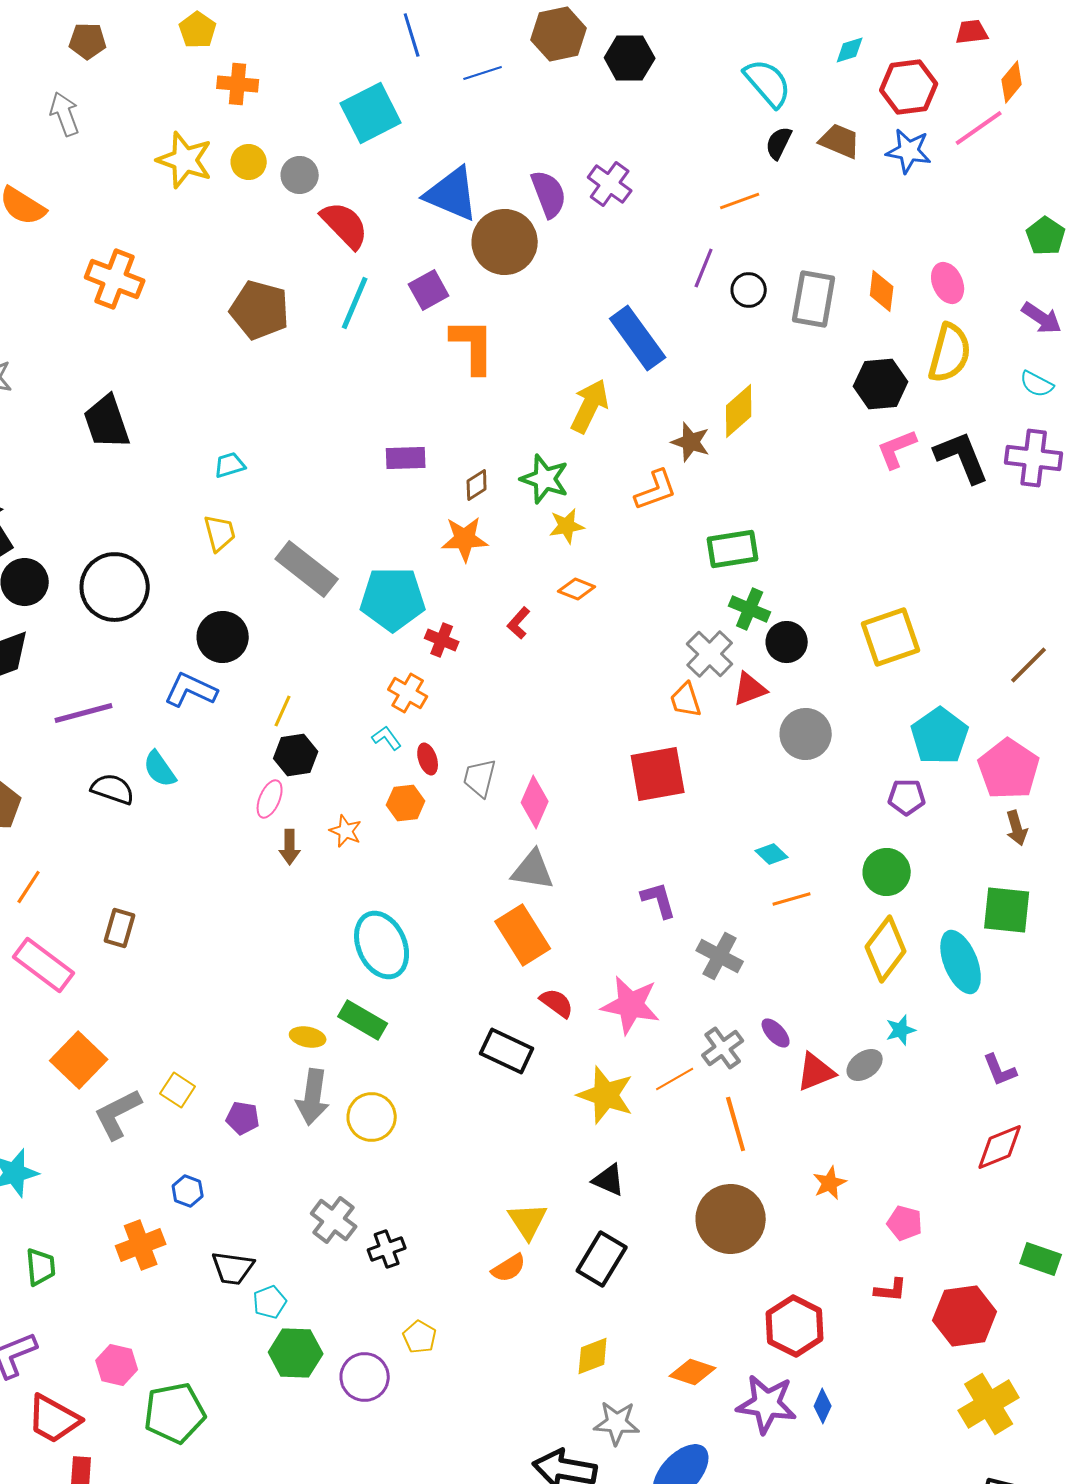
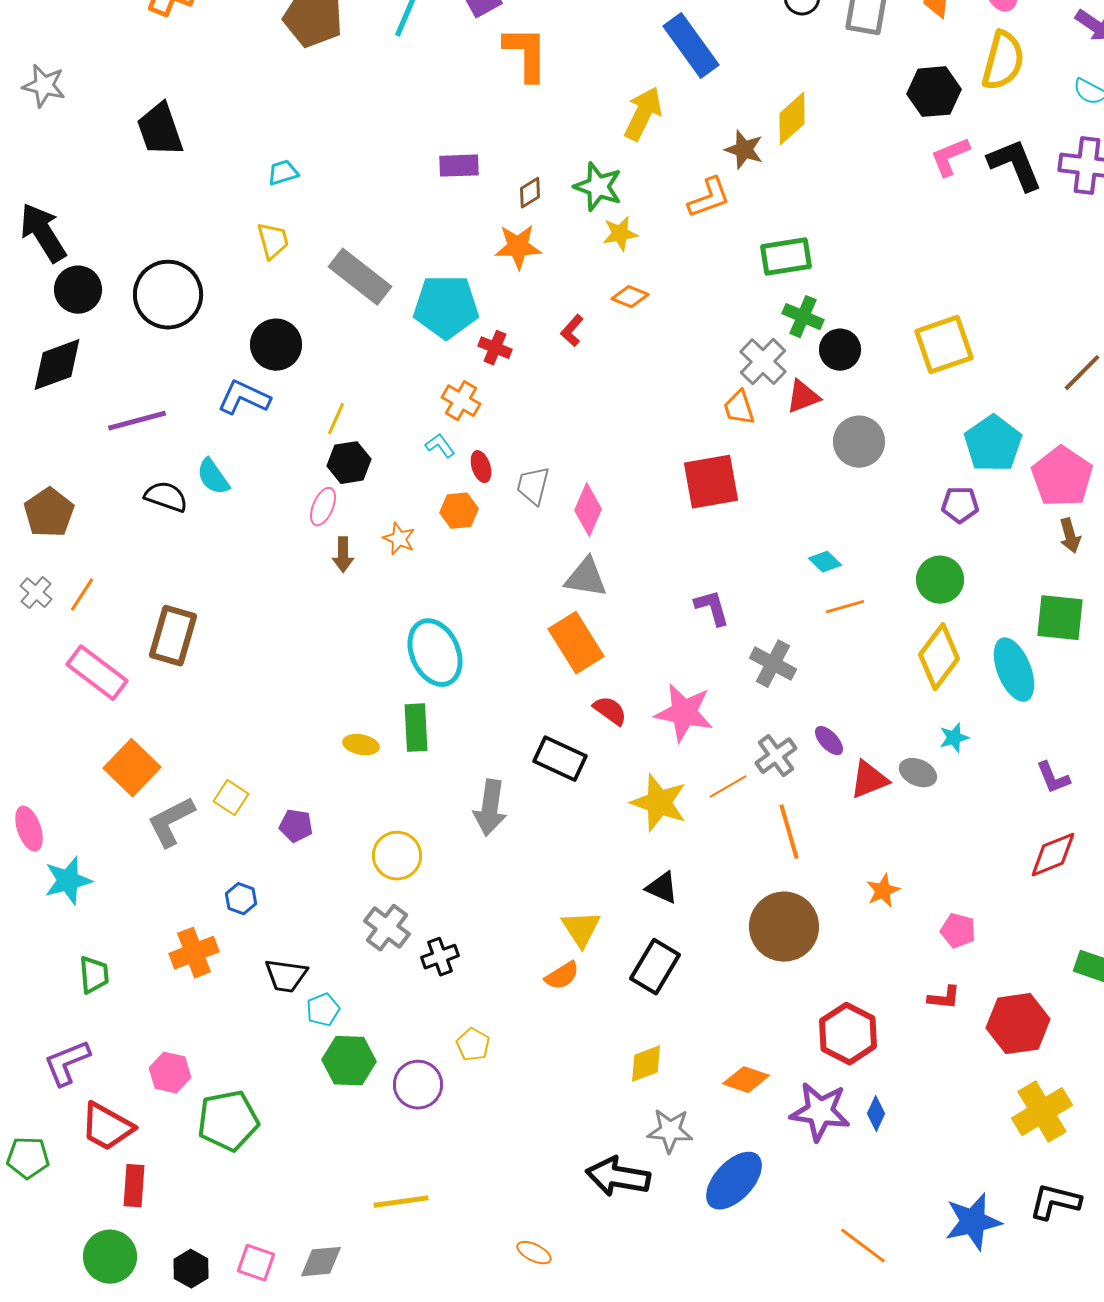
brown rectangle: (120, 928) -> (173, 636), size x1.5
green rectangle: (363, 1020) -> (416, 728), turned 57
gray ellipse: (865, 1065) -> (918, 773), turned 60
gray arrow: (313, 1097) -> (490, 808), moved
yellow circle: (372, 1117) -> (397, 856), moved

